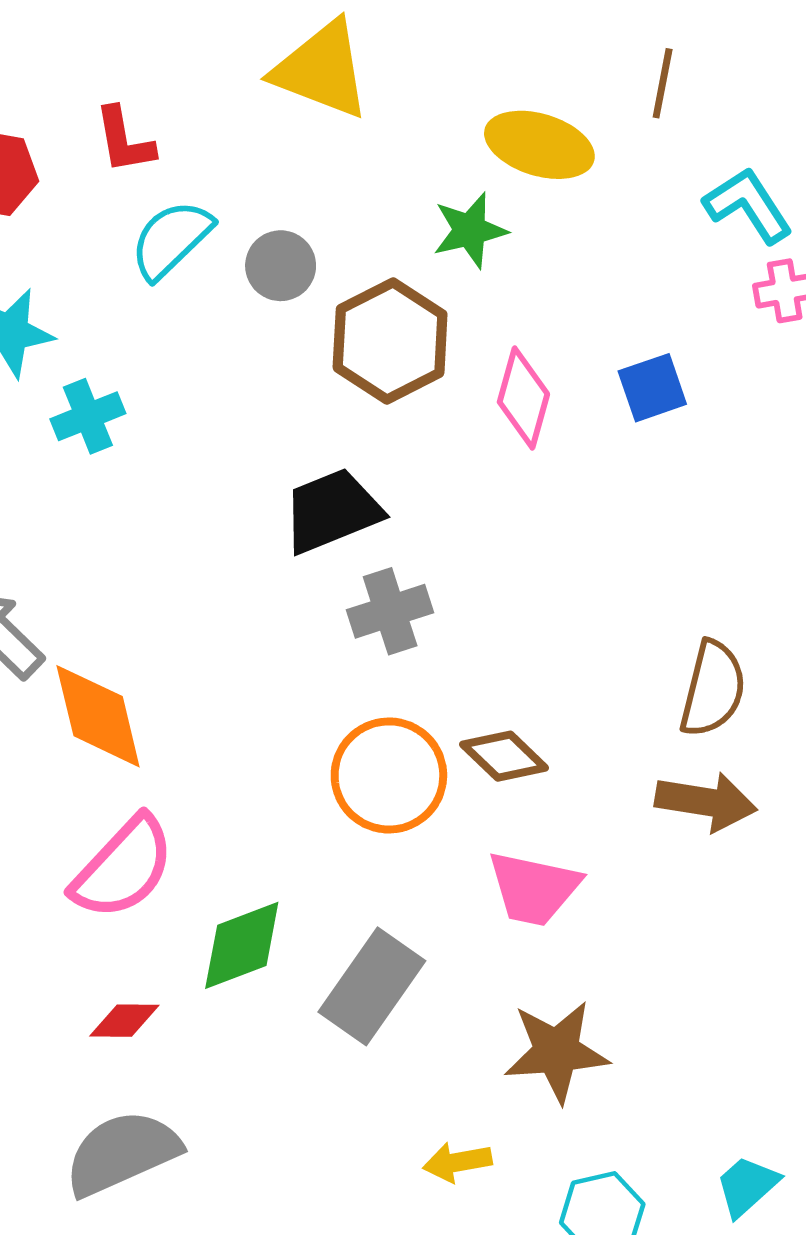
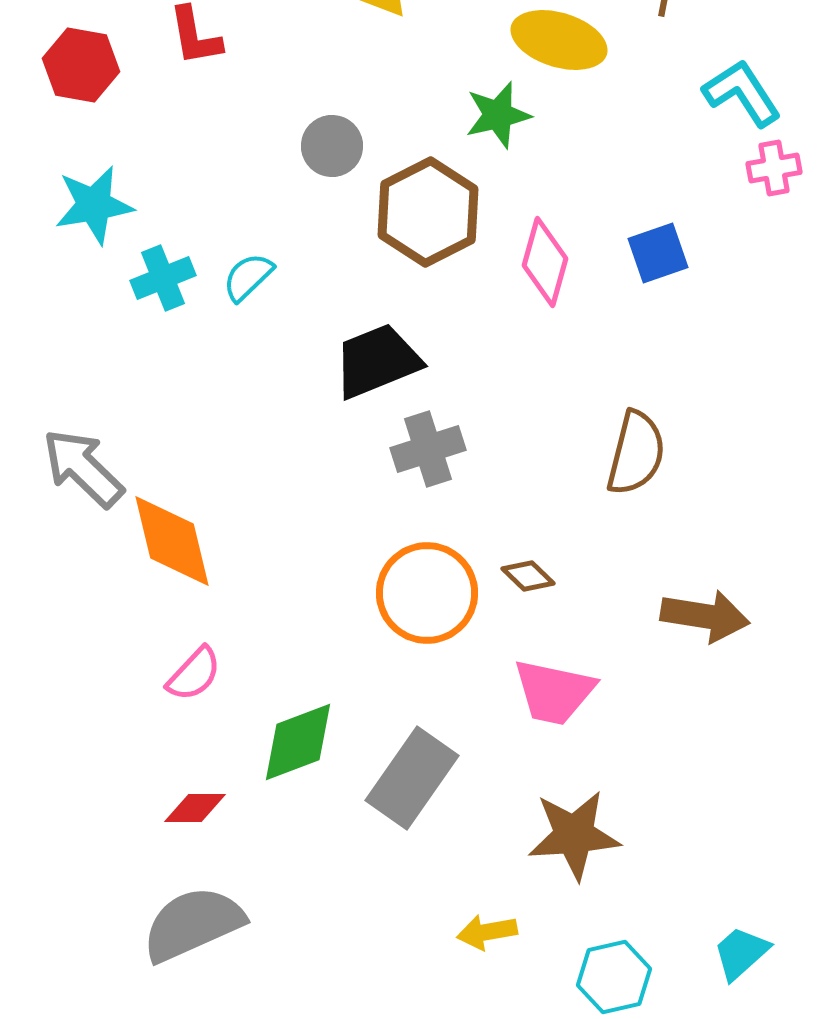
cyan semicircle: (171, 239) -> (248, 277), moved, size x0.7
brown semicircle: (713, 689) -> (636, 453), moved
brown diamond: (504, 756) -> (528, 576), size x0.7
pink semicircle: (123, 868) -> (194, 674), size x0.6

